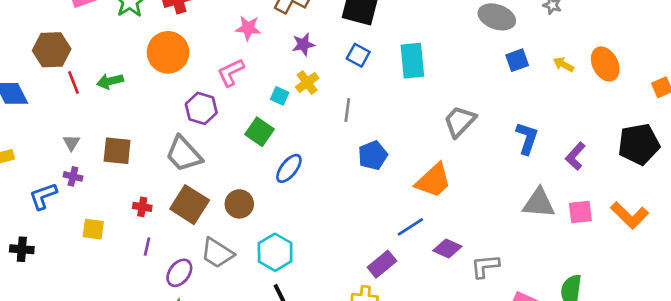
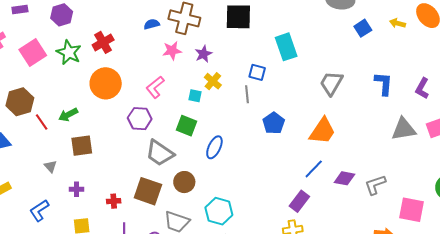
pink star: (248, 28) -> (172, 51), moved
blue square: (358, 55) -> (257, 72), moved
brown square: (117, 151) -> (82, 146), moved
gray trapezoid: (184, 154) -> (160, 153), moved
purple cross: (73, 176) -> (77, 189), moved

